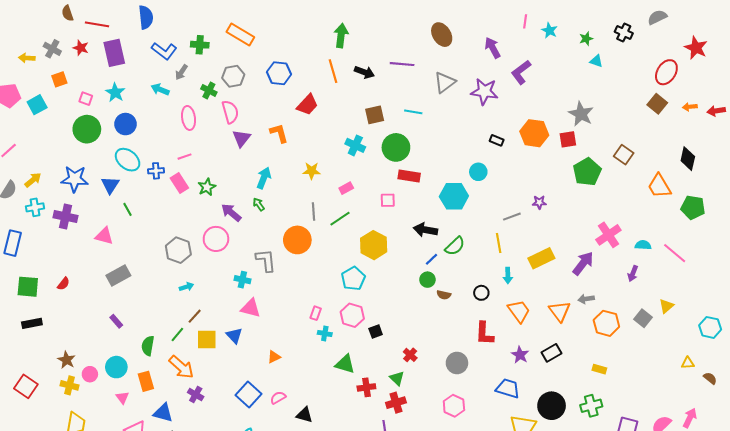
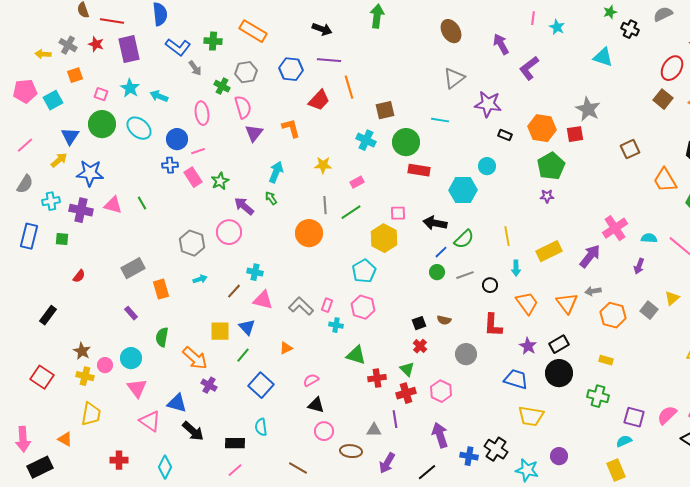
green arrow: (341, 36) -> (377, 16), moved
green star: (586, 39) -> (610, 12), moved
cyan triangle: (596, 61) -> (603, 57), size x1.5
purple line: (402, 64) -> (329, 60), moved
orange line: (333, 71) -> (349, 87), moved
gray arrow: (181, 72) -> (195, 68), turned -70
black arrow: (364, 72) -> (322, 29), moved
cyan arrow: (160, 89) -> (159, 96), moved
purple star: (484, 92) -> (488, 104), moved
cyan line: (413, 112) -> (440, 120), moved
blue circle: (125, 124) -> (177, 139), moved
brown square: (624, 155) -> (630, 149), turned 30
cyan ellipse: (128, 160) -> (139, 128), moved
green pentagon: (587, 172) -> (551, 166), moved
yellow arrow: (33, 180) -> (59, 160), moved
blue triangle: (110, 185) -> (70, 136), moved
pink square: (388, 200) -> (398, 213), moved
gray line: (512, 217) -> (465, 275), moved
pink triangle: (104, 236) -> (113, 205), moved
gray L-shape: (266, 260) -> (301, 306), moved, turned -40
green square: (28, 287) -> (62, 239), moved, size x0.6
brown semicircle: (444, 295) -> (444, 320), moved
brown line: (195, 316) -> (234, 291), moved
black rectangle: (32, 323) -> (48, 315), turned -42
black square: (376, 331) -> (419, 323), moved
green line: (177, 335) -> (243, 355), moved
orange rectangle: (146, 381) -> (161, 289), moved
pink triangle: (122, 398) -> (137, 388), size x1.5
pink semicircle: (278, 398) -> (311, 380), moved
pink hexagon: (454, 406) -> (441, 391), moved
black circle: (552, 406) -> (559, 373), moved
green cross: (591, 406) -> (598, 396), turned 30

